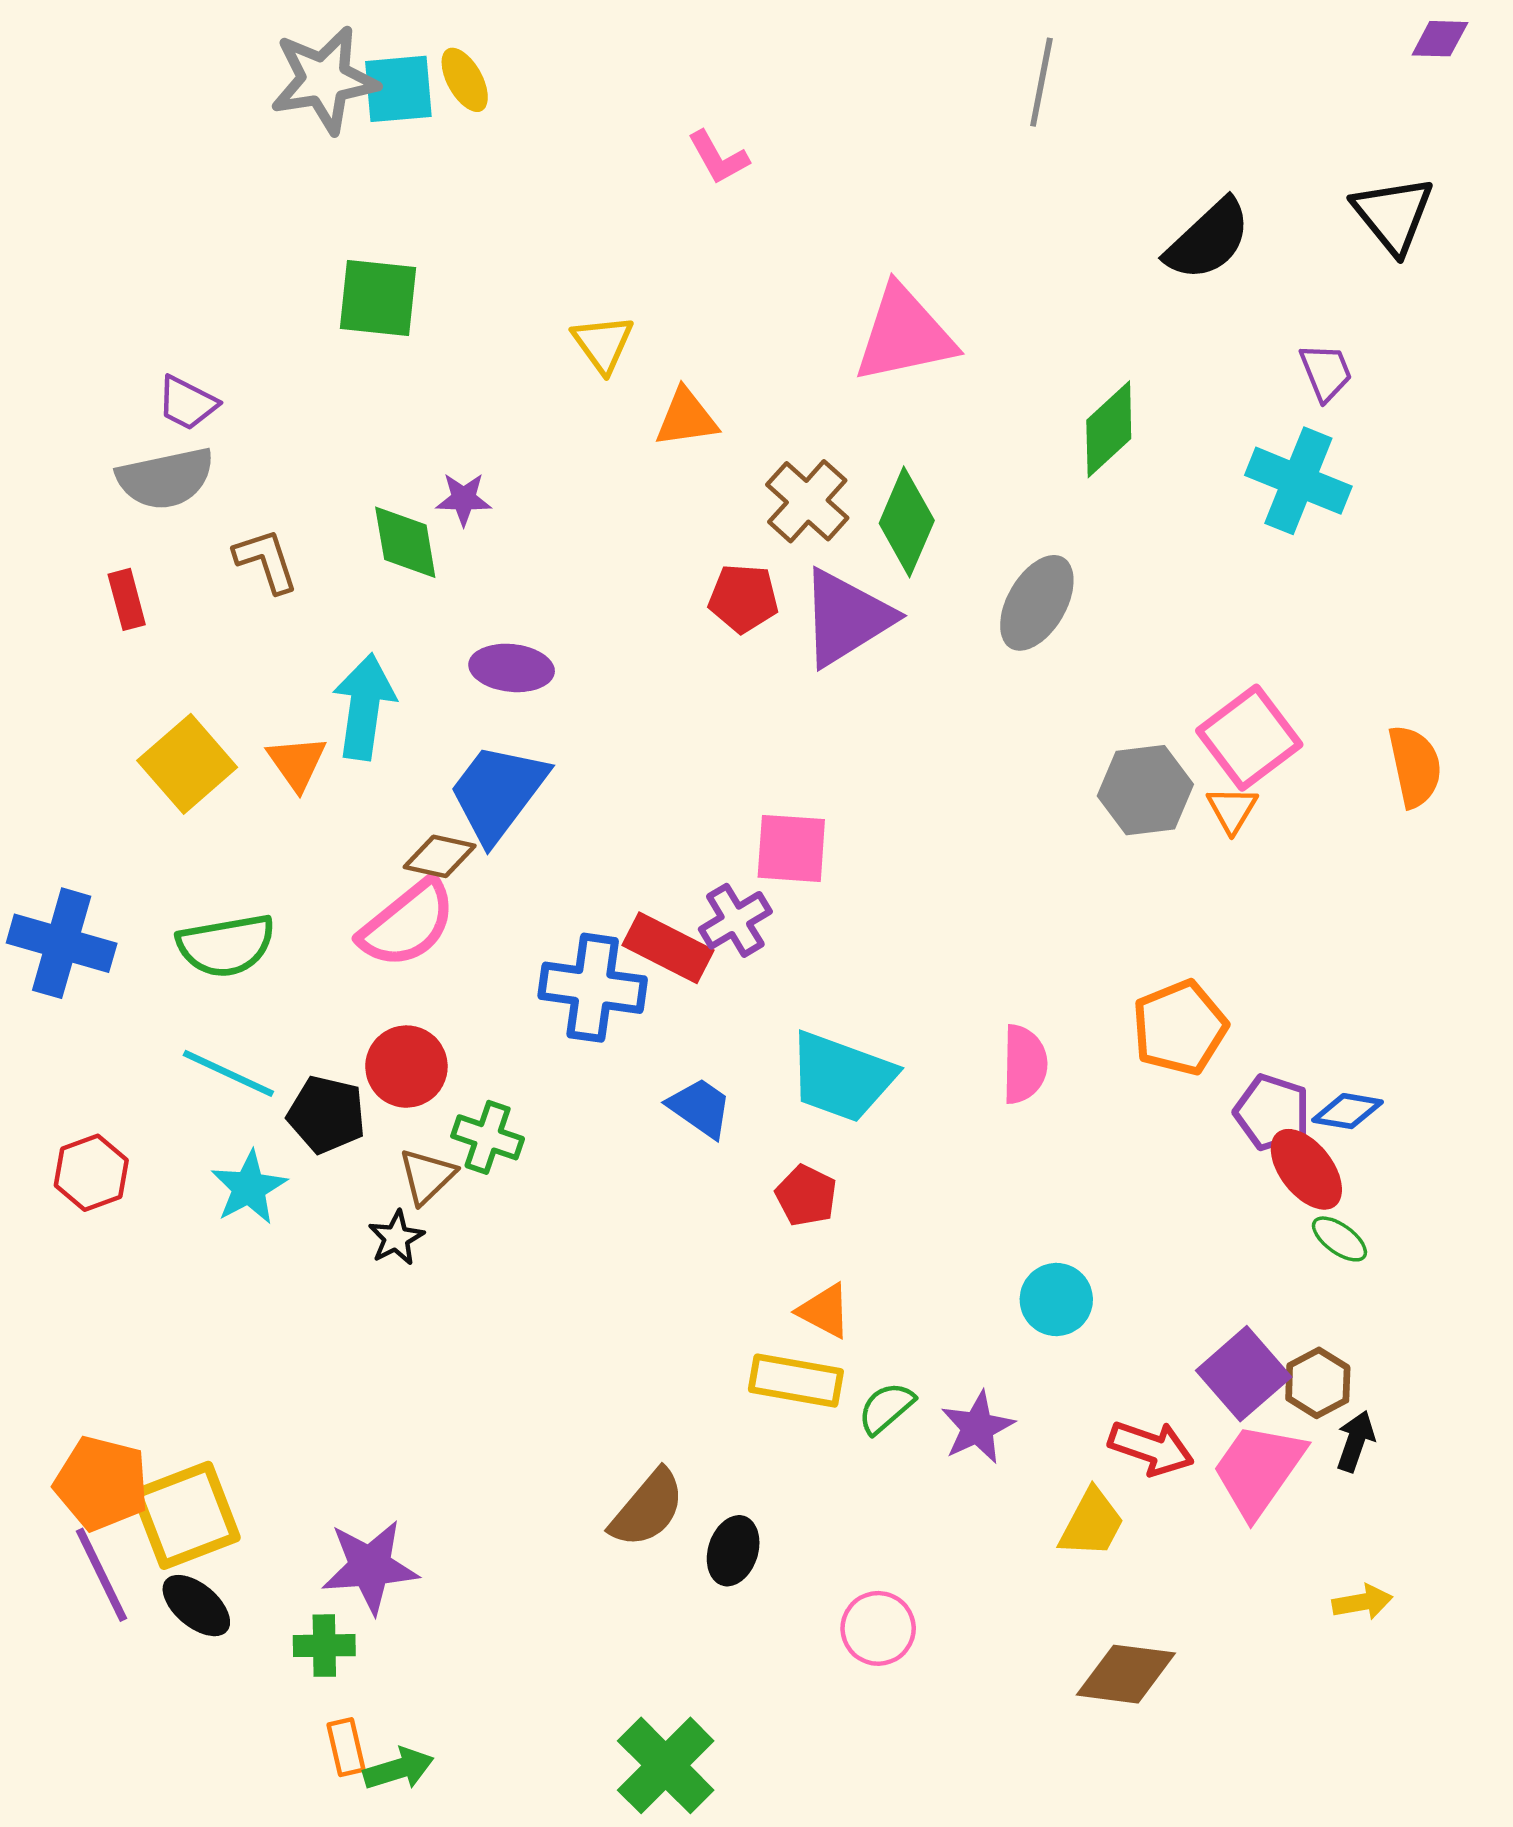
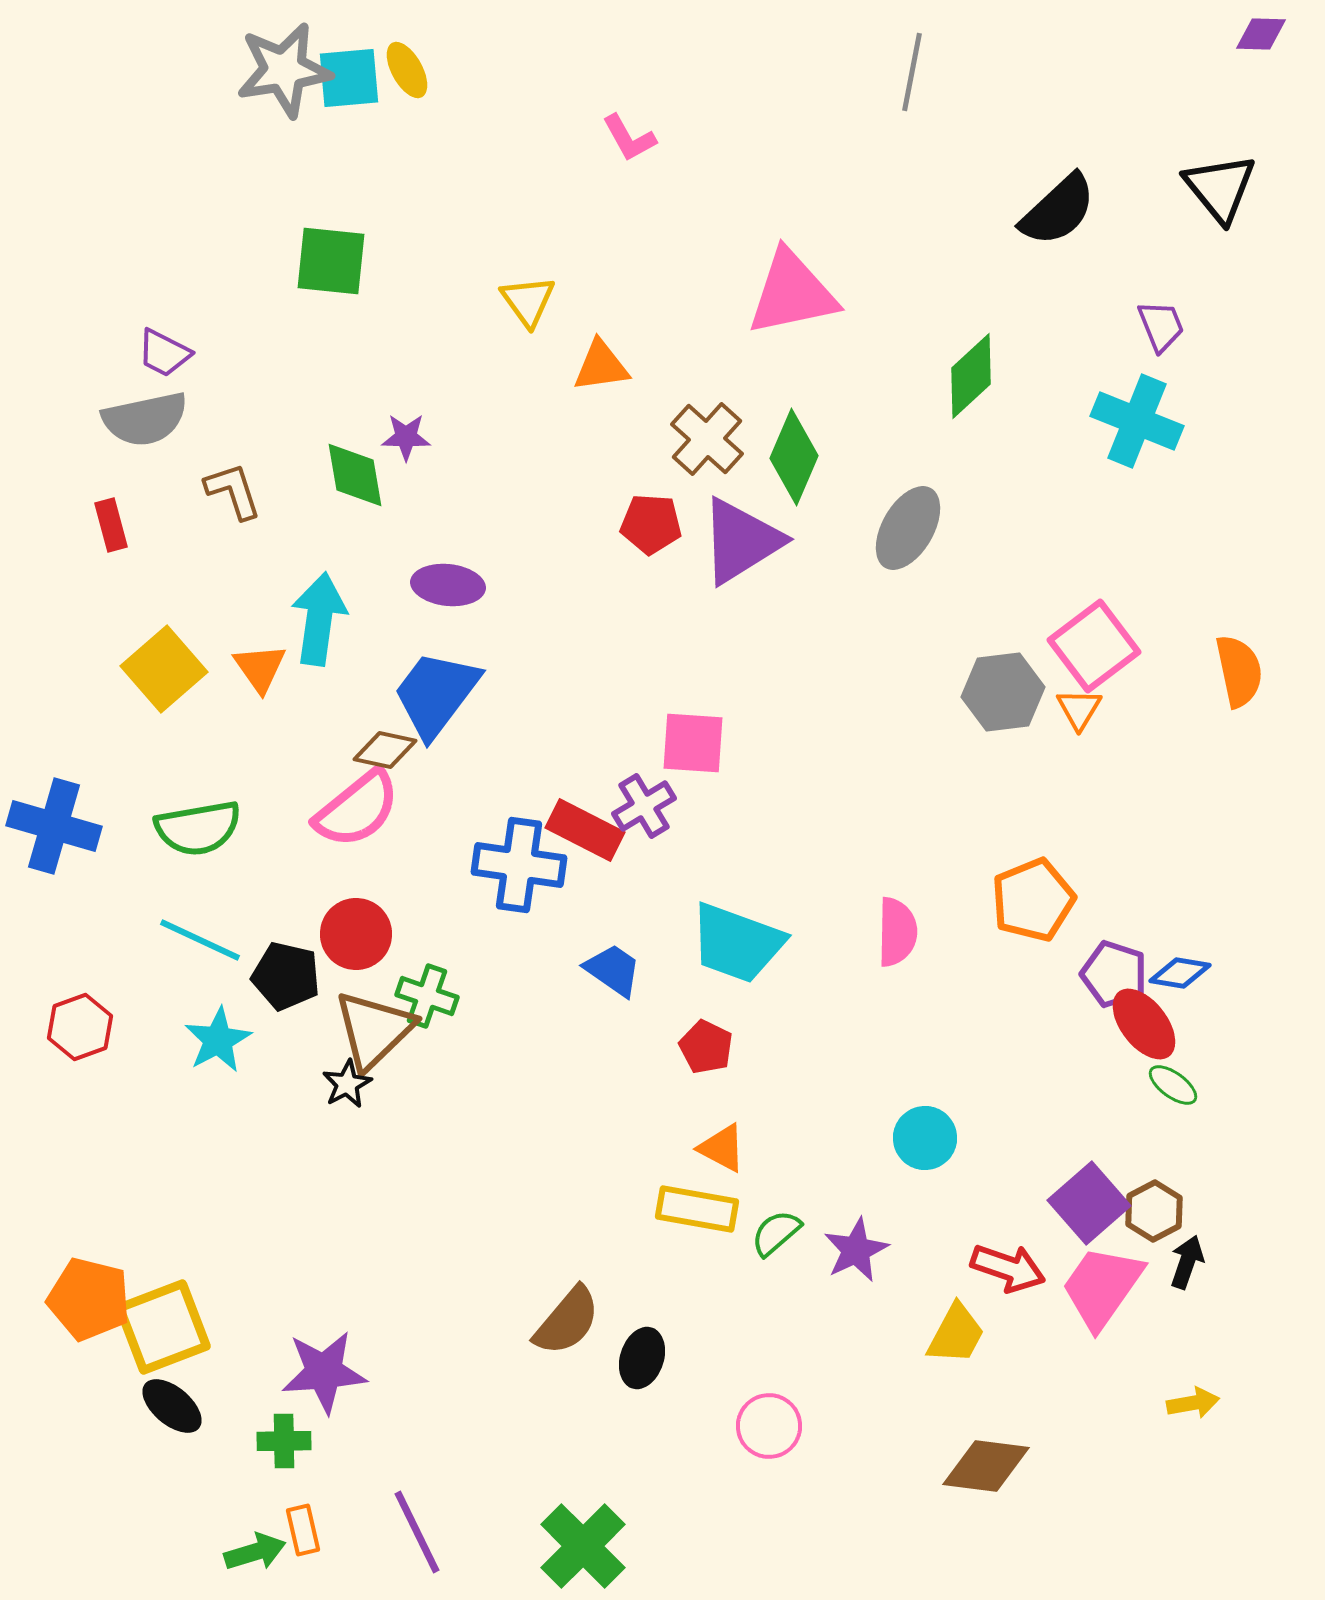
brown triangle: (427, 1176) -> (374, 1030), size x1.6
purple line: (102, 1575) -> (417, 1532), moved
green arrow: (398, 1769) -> (255, 1552), moved

